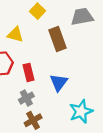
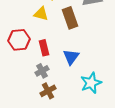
yellow triangle: (15, 35) -> (41, 14), moved

